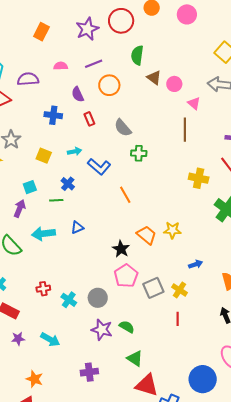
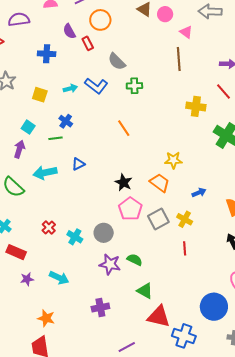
red rectangle: (89, 119) -> (88, 43), moved
blue L-shape: (99, 167) -> (96, 86), moved
cyan square: (30, 187) -> (28, 127), turned -32
orange trapezoid: (147, 235) -> (160, 183), moved
red cross: (43, 289) -> (49, 227), turned -32

